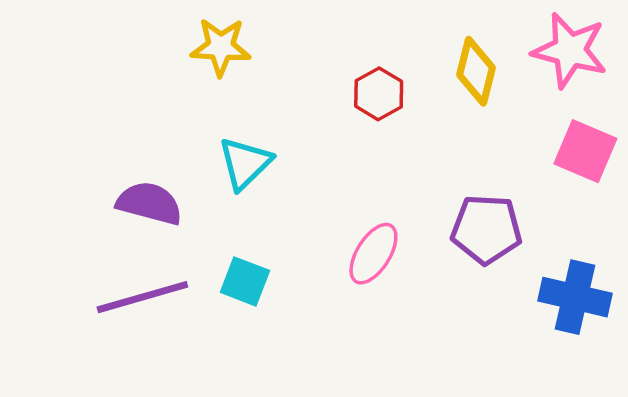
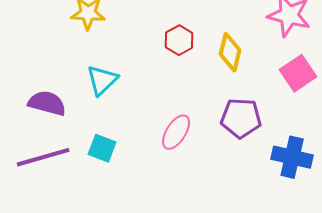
yellow diamond: (476, 71) -> (230, 52), moved
pink square: (585, 151) -> (298, 73), turned 33

